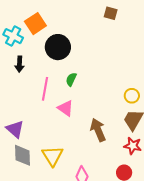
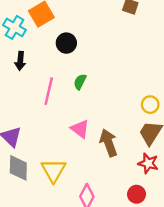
black circle: (58, 47) -> (66, 43), size x0.7
pink triangle: (66, 108) -> (80, 129), moved

